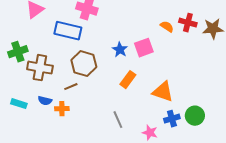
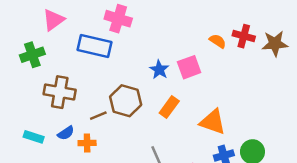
green cross: (18, 52) -> (32, 55), moved
brown hexagon: (84, 64) -> (126, 101), moved
blue semicircle: (45, 101) -> (66, 133), turned -48

